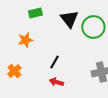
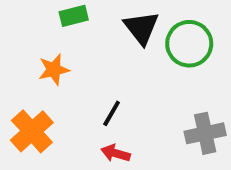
orange cross: (14, 71) -> (32, 131), size x1.5

